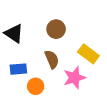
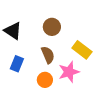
blue rectangle: (18, 69) -> (17, 64), turned -63
orange circle: (36, 86) -> (45, 80), moved

